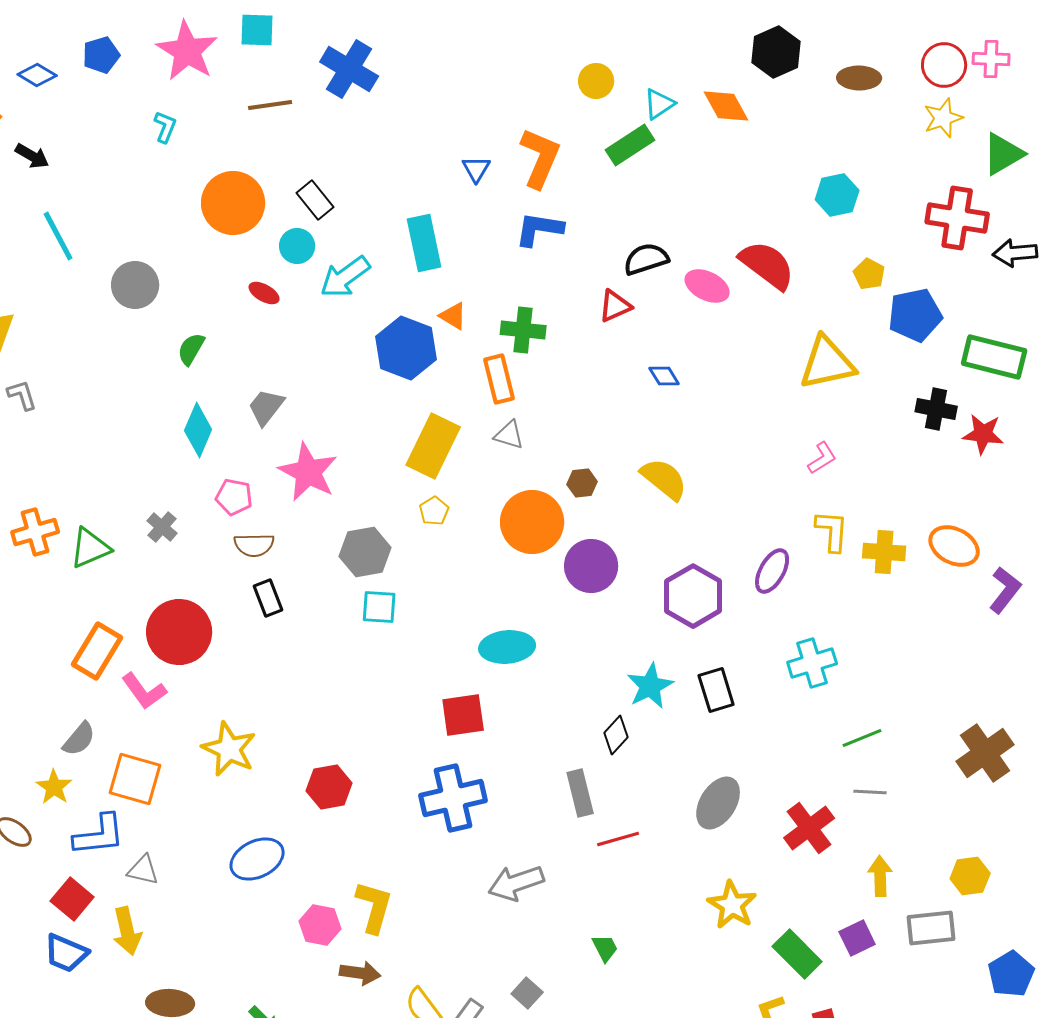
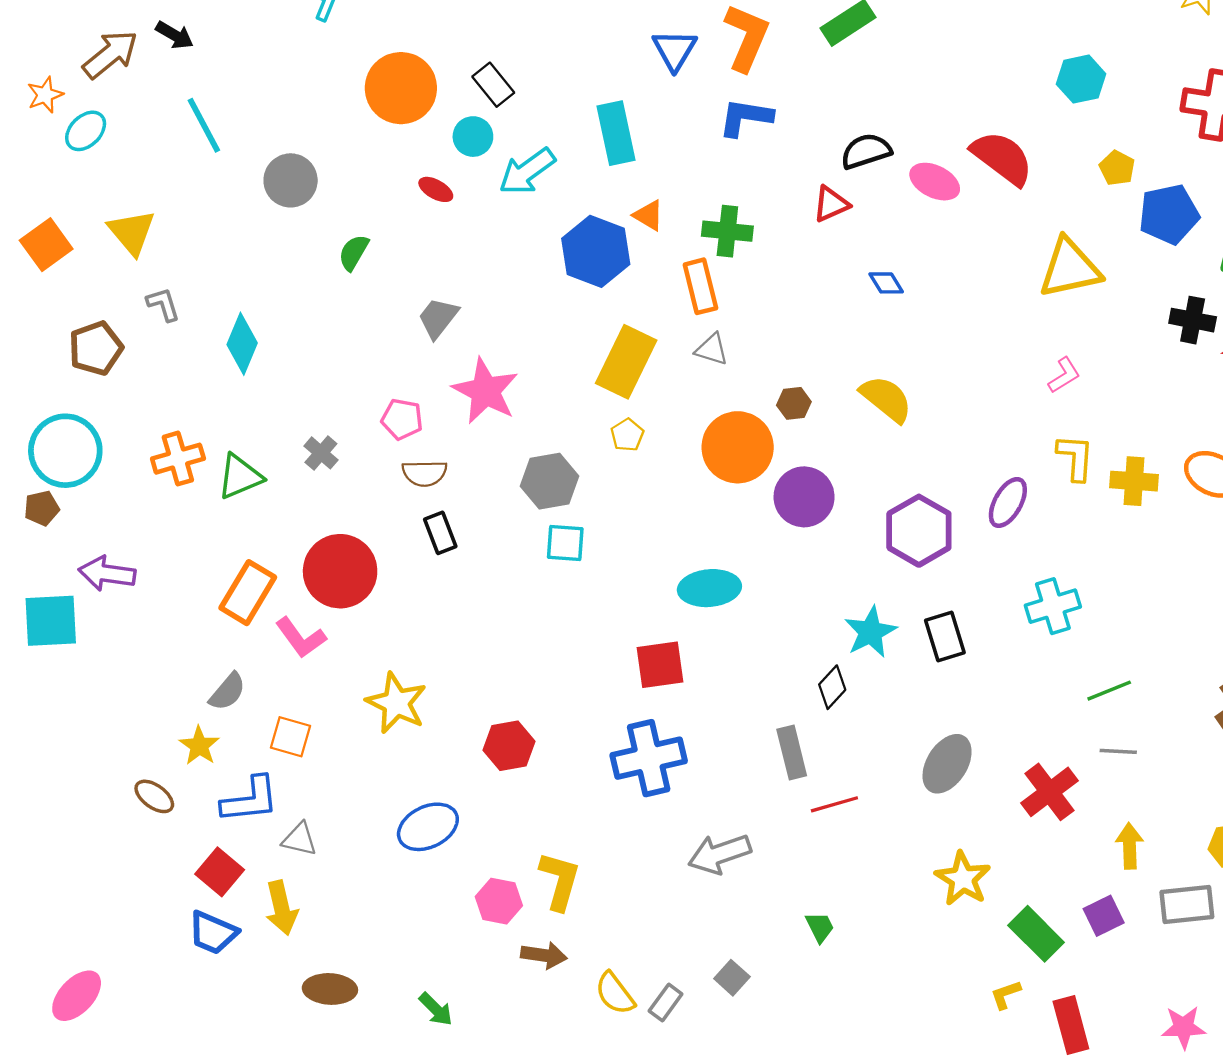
blue triangle: (476, 169) -> (675, 50), size x1.4
cyan diamond: (198, 430) -> (242, 344), moved
orange square: (135, 779) -> (291, 737), size x0.7

